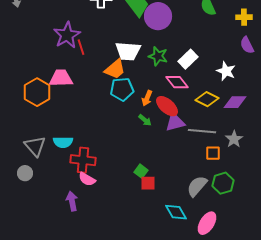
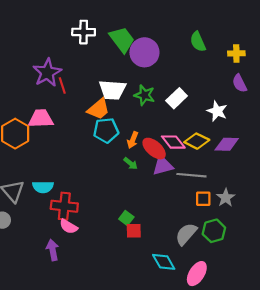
pink diamond: (177, 82) -> (173, 142), moved
gray star: (234, 139) -> (226, 198), moved

